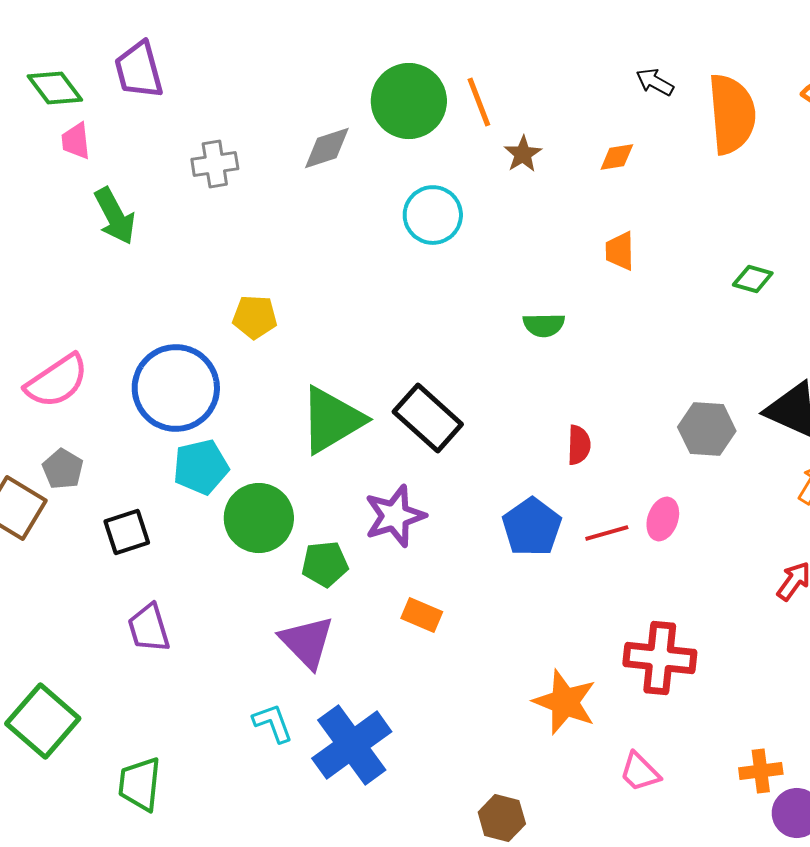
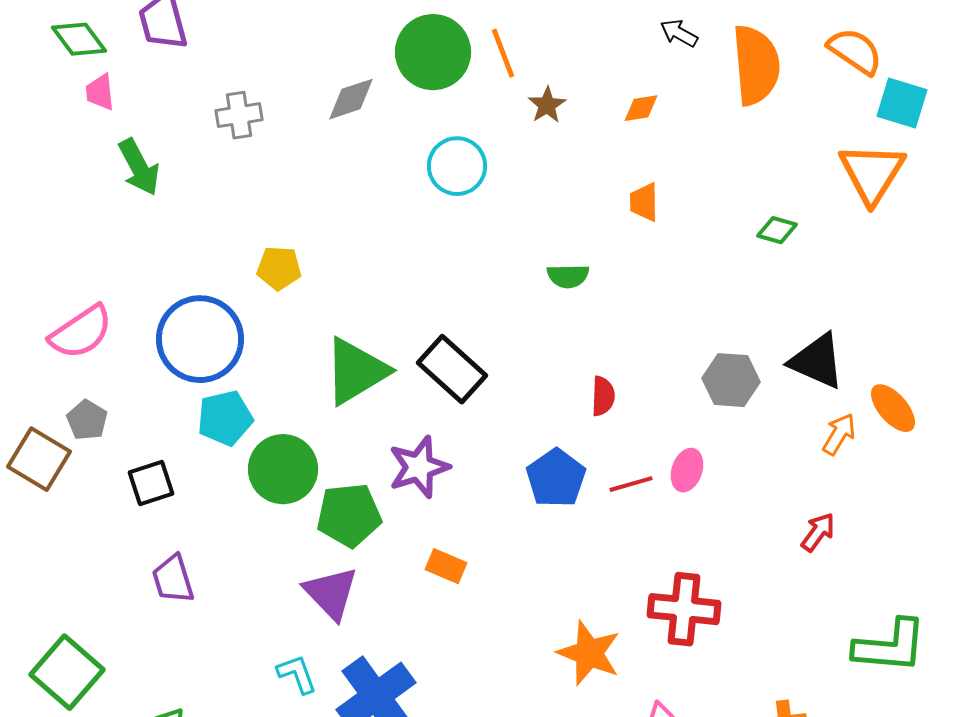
green pentagon: (325, 564) -> (349, 515), size x1.4

